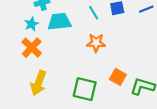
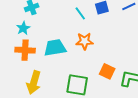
cyan trapezoid: (59, 22) -> (55, 48), moved
orange cross: (32, 48) -> (25, 50), turned -36

